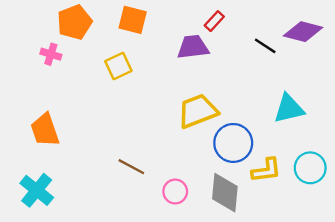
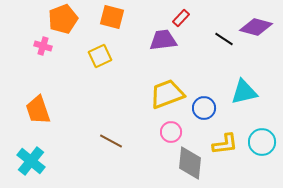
blue circle: (233, 143) -> (204, 108), moved, size x0.7
pink circle: (175, 192) -> (171, 132), moved

